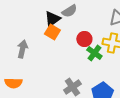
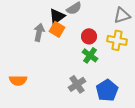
gray arrow: (22, 49) -> (39, 32), moved
green cross: (94, 53) -> (90, 55), moved

